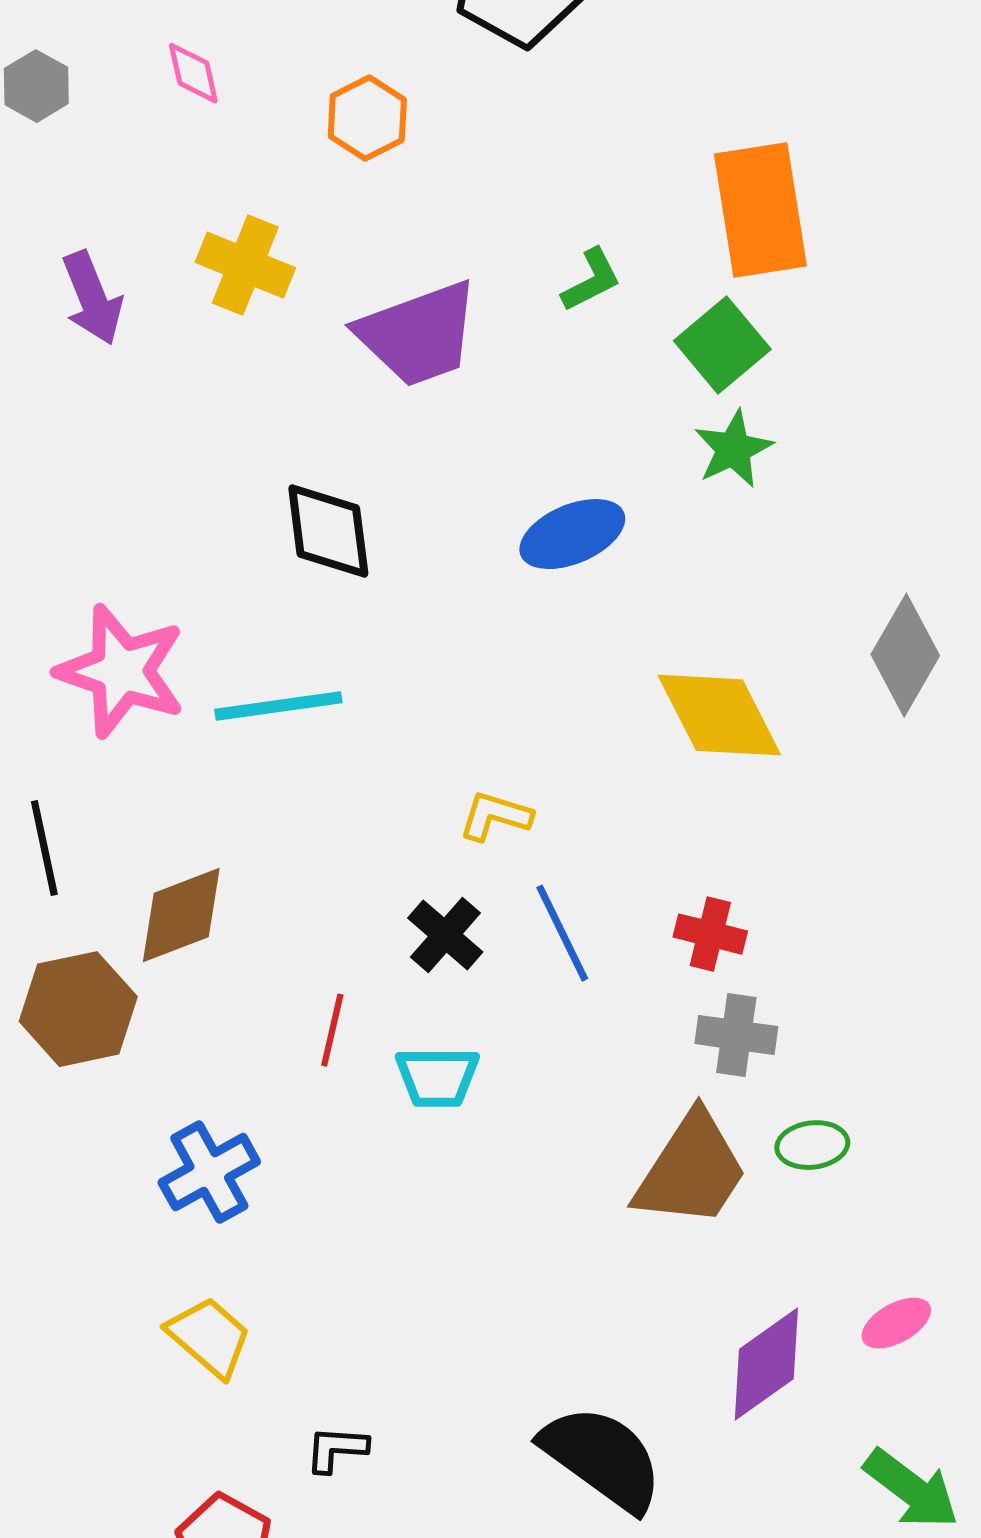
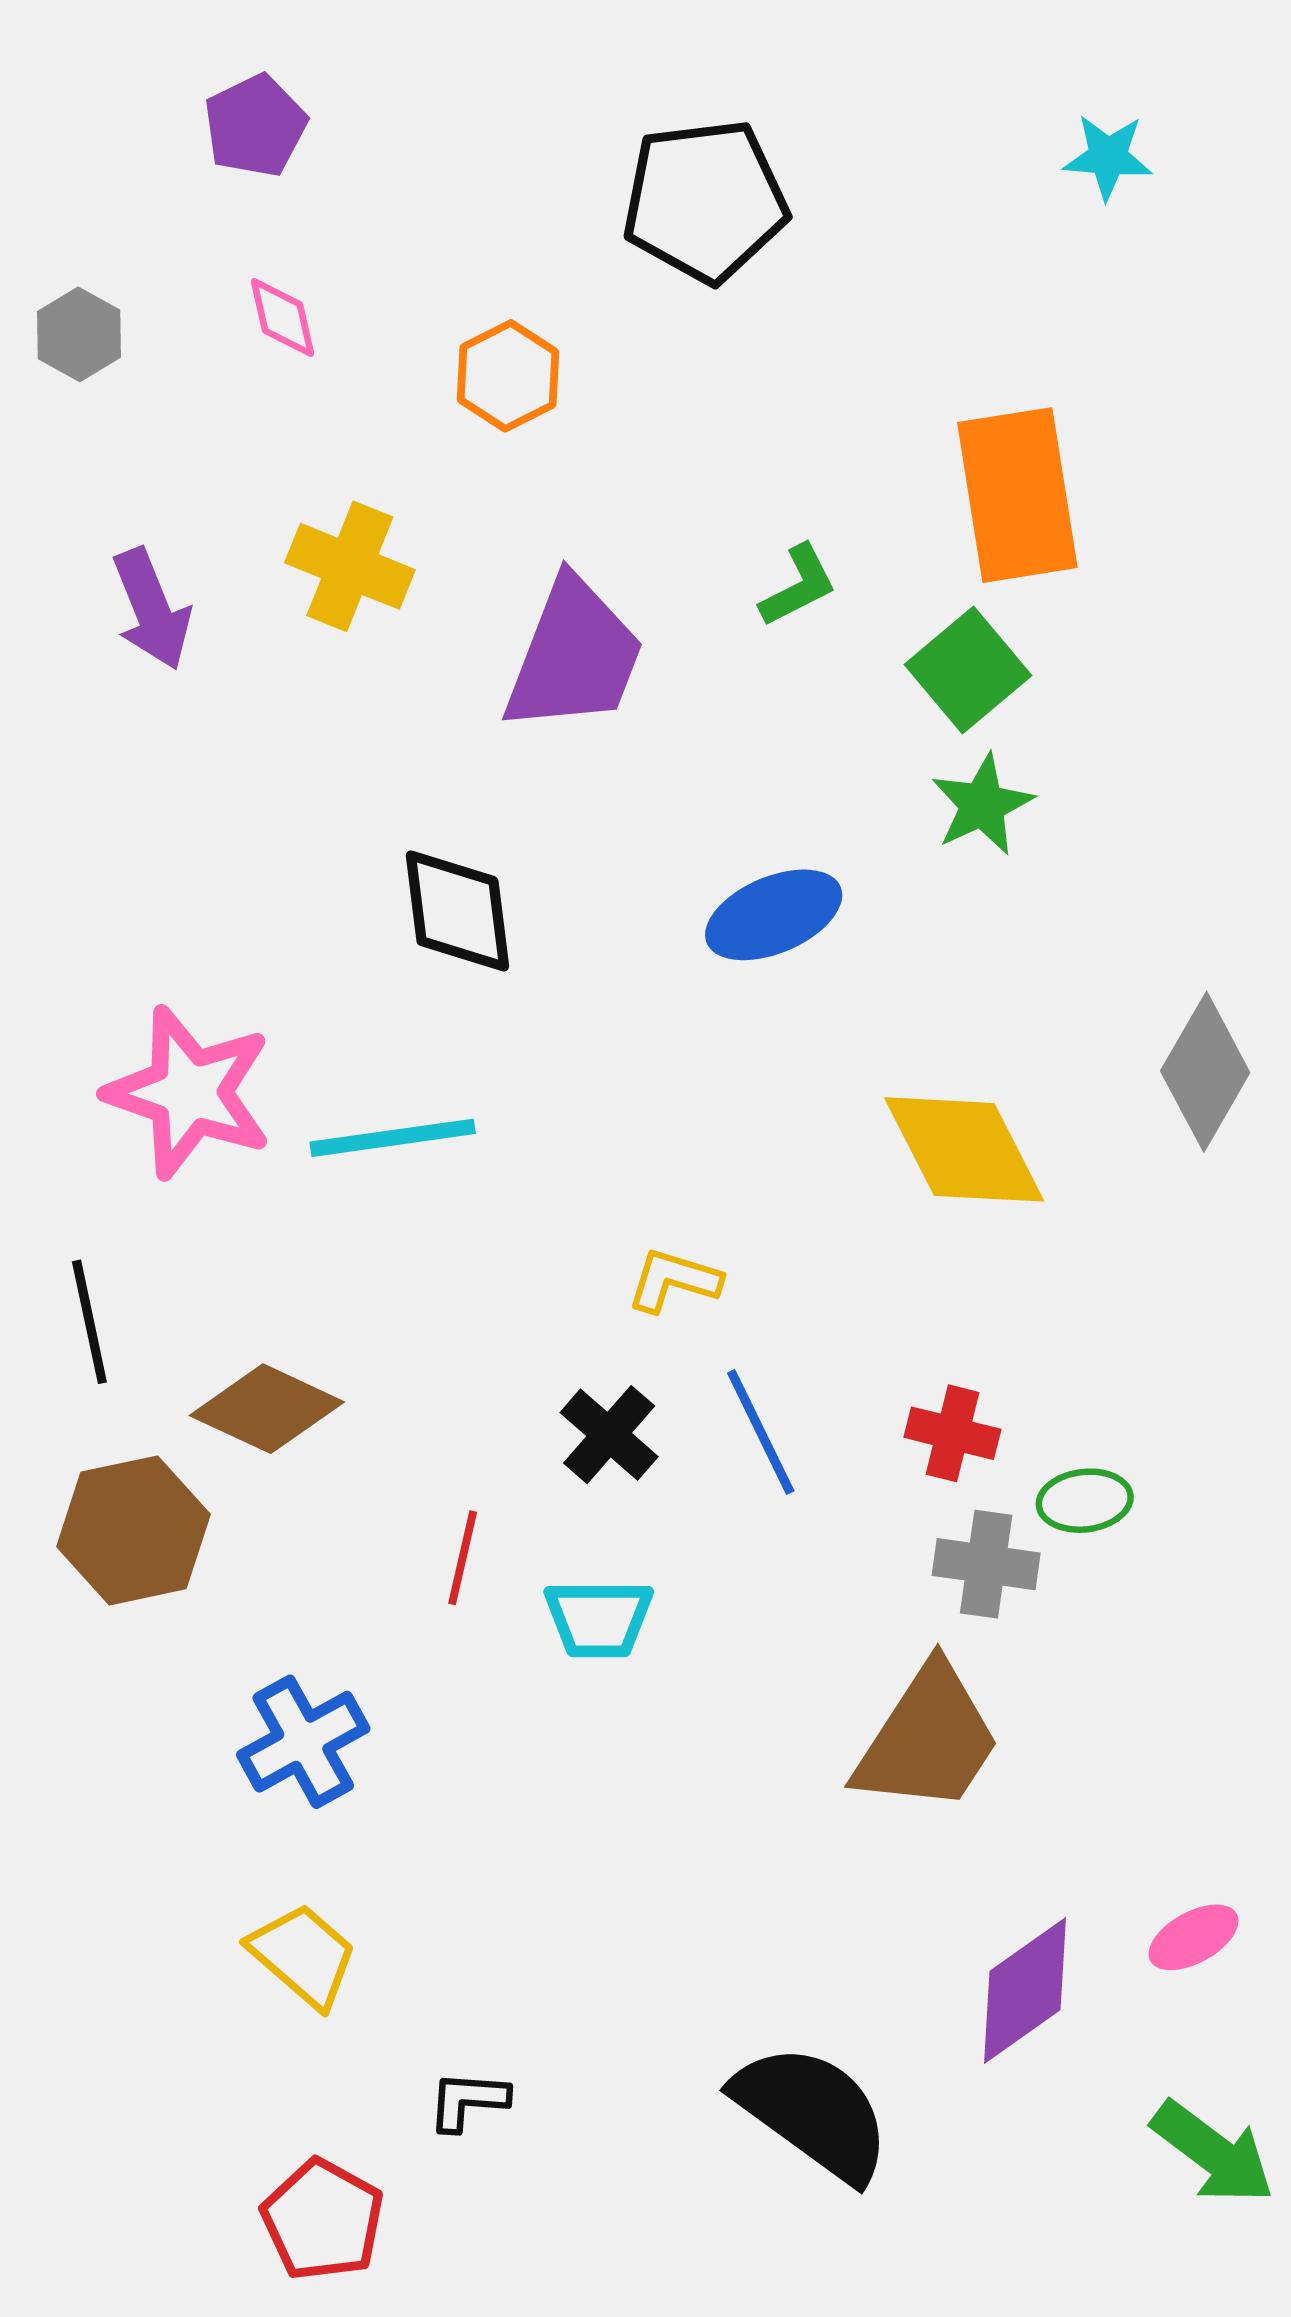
purple trapezoid: (418, 334) -> (574, 656), turned -49
brown diamond: (181, 915) -> (267, 1409), turned 46
green ellipse: (812, 1145) -> (1085, 1501), moved

